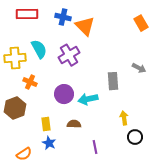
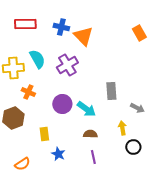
gray arrow: (139, 68) -> (137, 108), moved
cyan arrow: (88, 99) -> (86, 109), turned -132
brown semicircle: (74, 124) -> (90, 134), moved
blue star: (49, 143) -> (58, 154), moved

